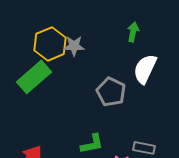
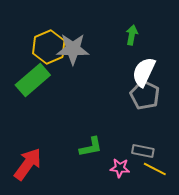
gray star: (74, 46) -> (73, 49), size x1.5
gray pentagon: (111, 92) -> (145, 95), moved

